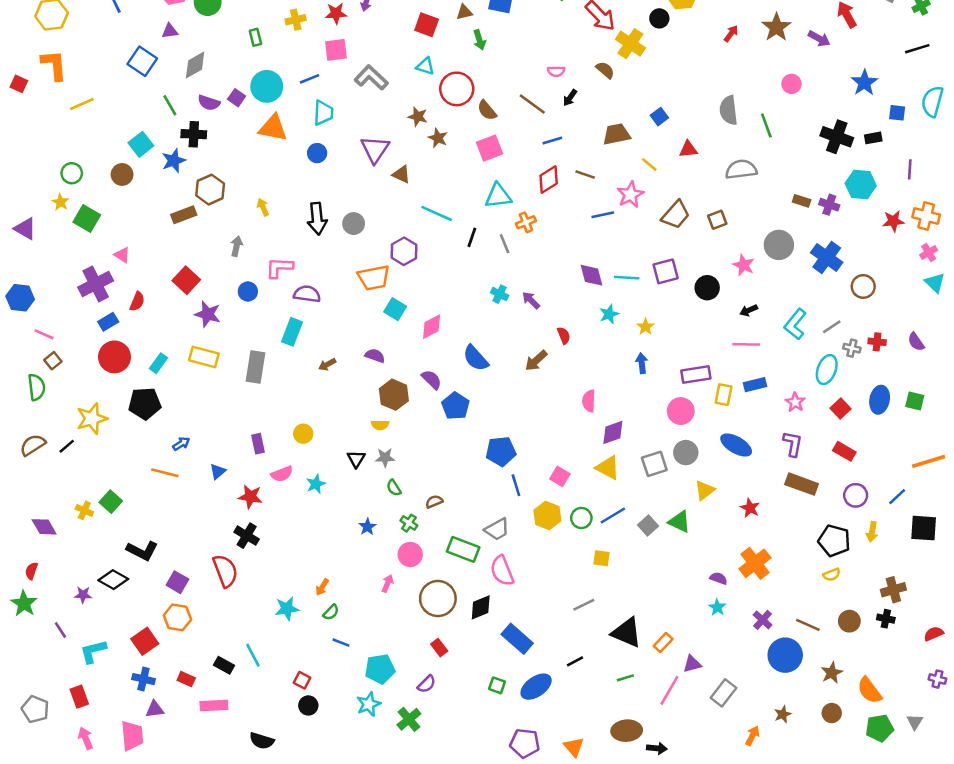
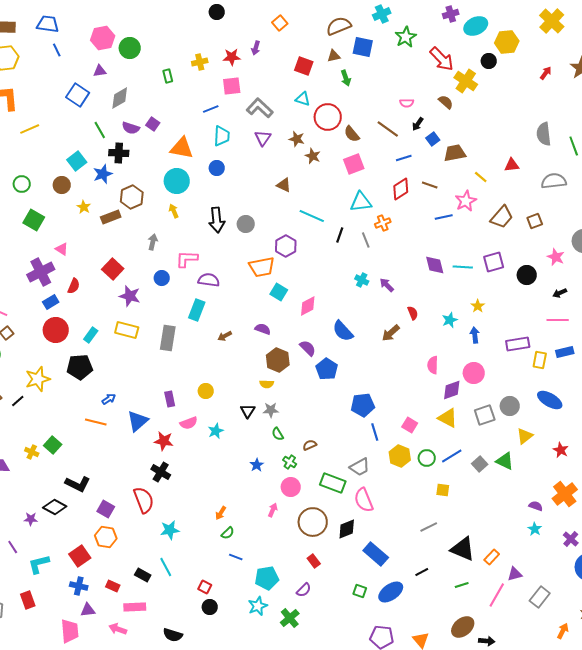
cyan circle: (267, 86) -> (177, 181), moved
blue square: (659, 117) -> (433, 139), moved
purple triangle: (375, 149) -> (263, 138), moved, size x0.7
yellow star: (60, 202) -> (84, 207), moved
cyan star: (609, 314) -> (450, 320), moved
pink circle: (681, 411) -> (474, 373), moved
blue triangle: (218, 471) -> (138, 421), size x1.6
cyan star: (287, 609) -> (170, 530), moved
brown ellipse: (627, 731) -> (463, 627), turned -35
pink arrow: (86, 738) -> (118, 629), moved, turned -48

